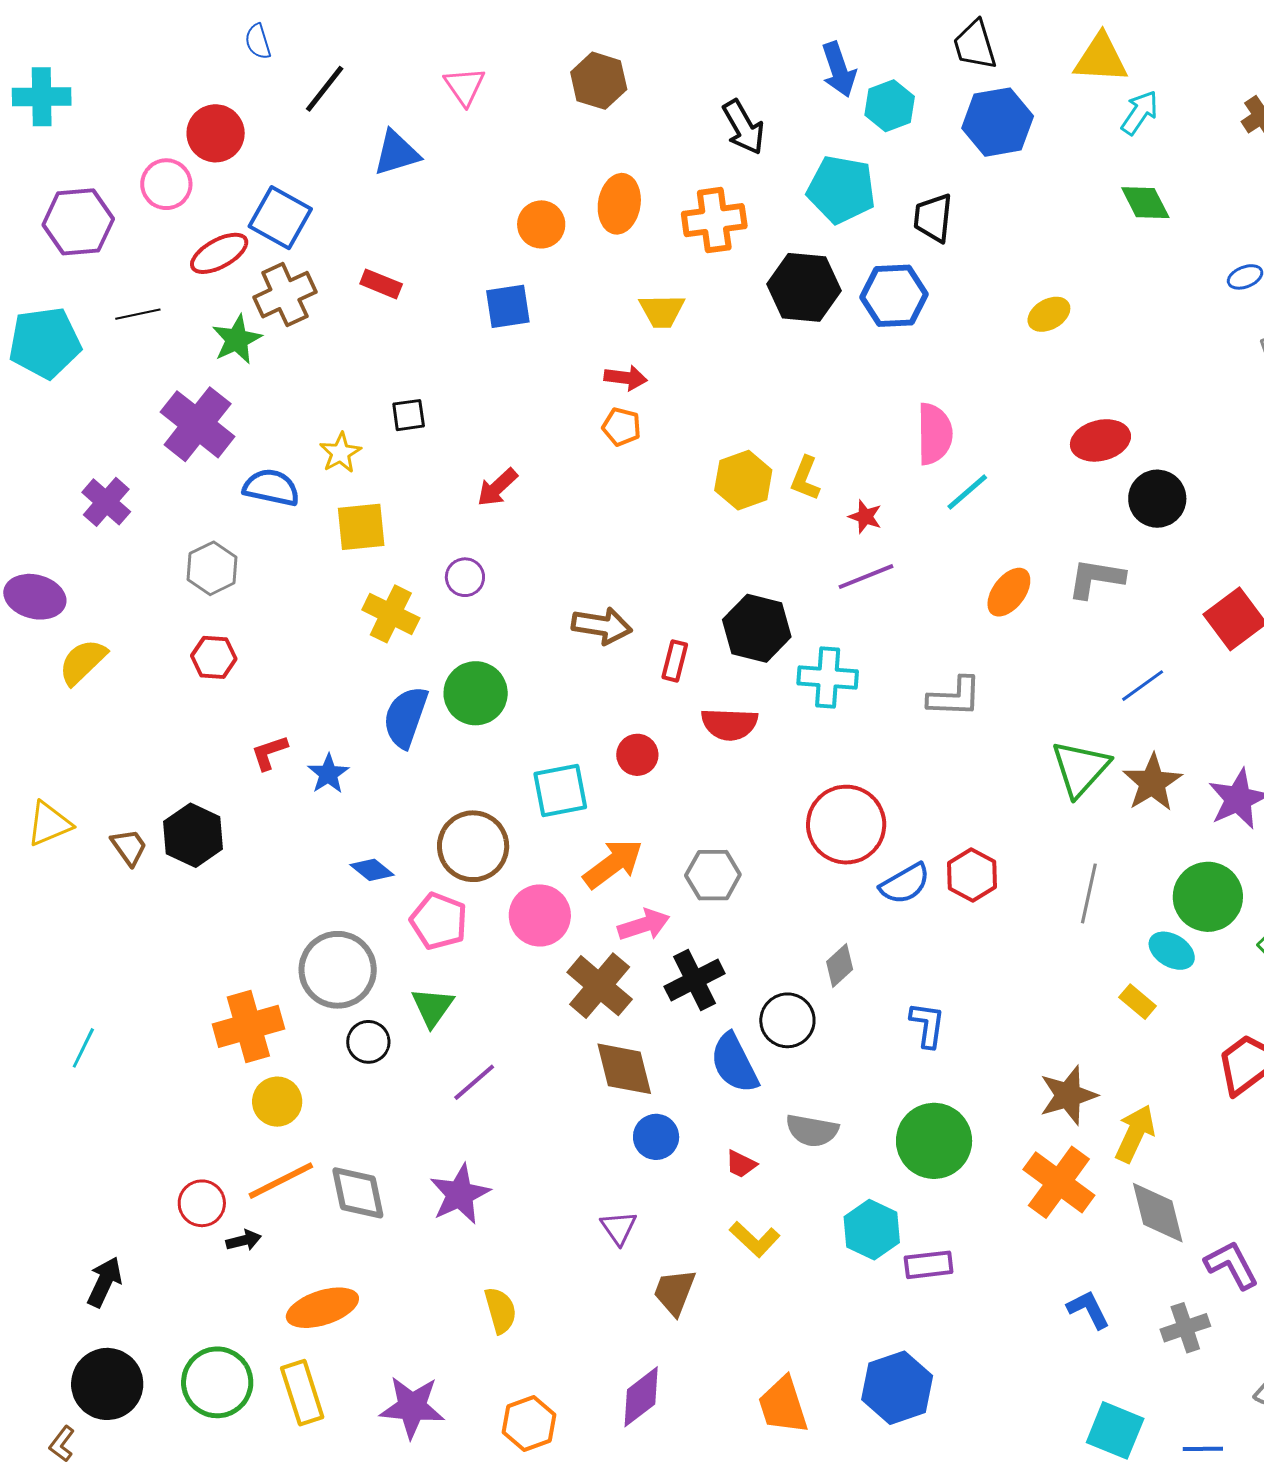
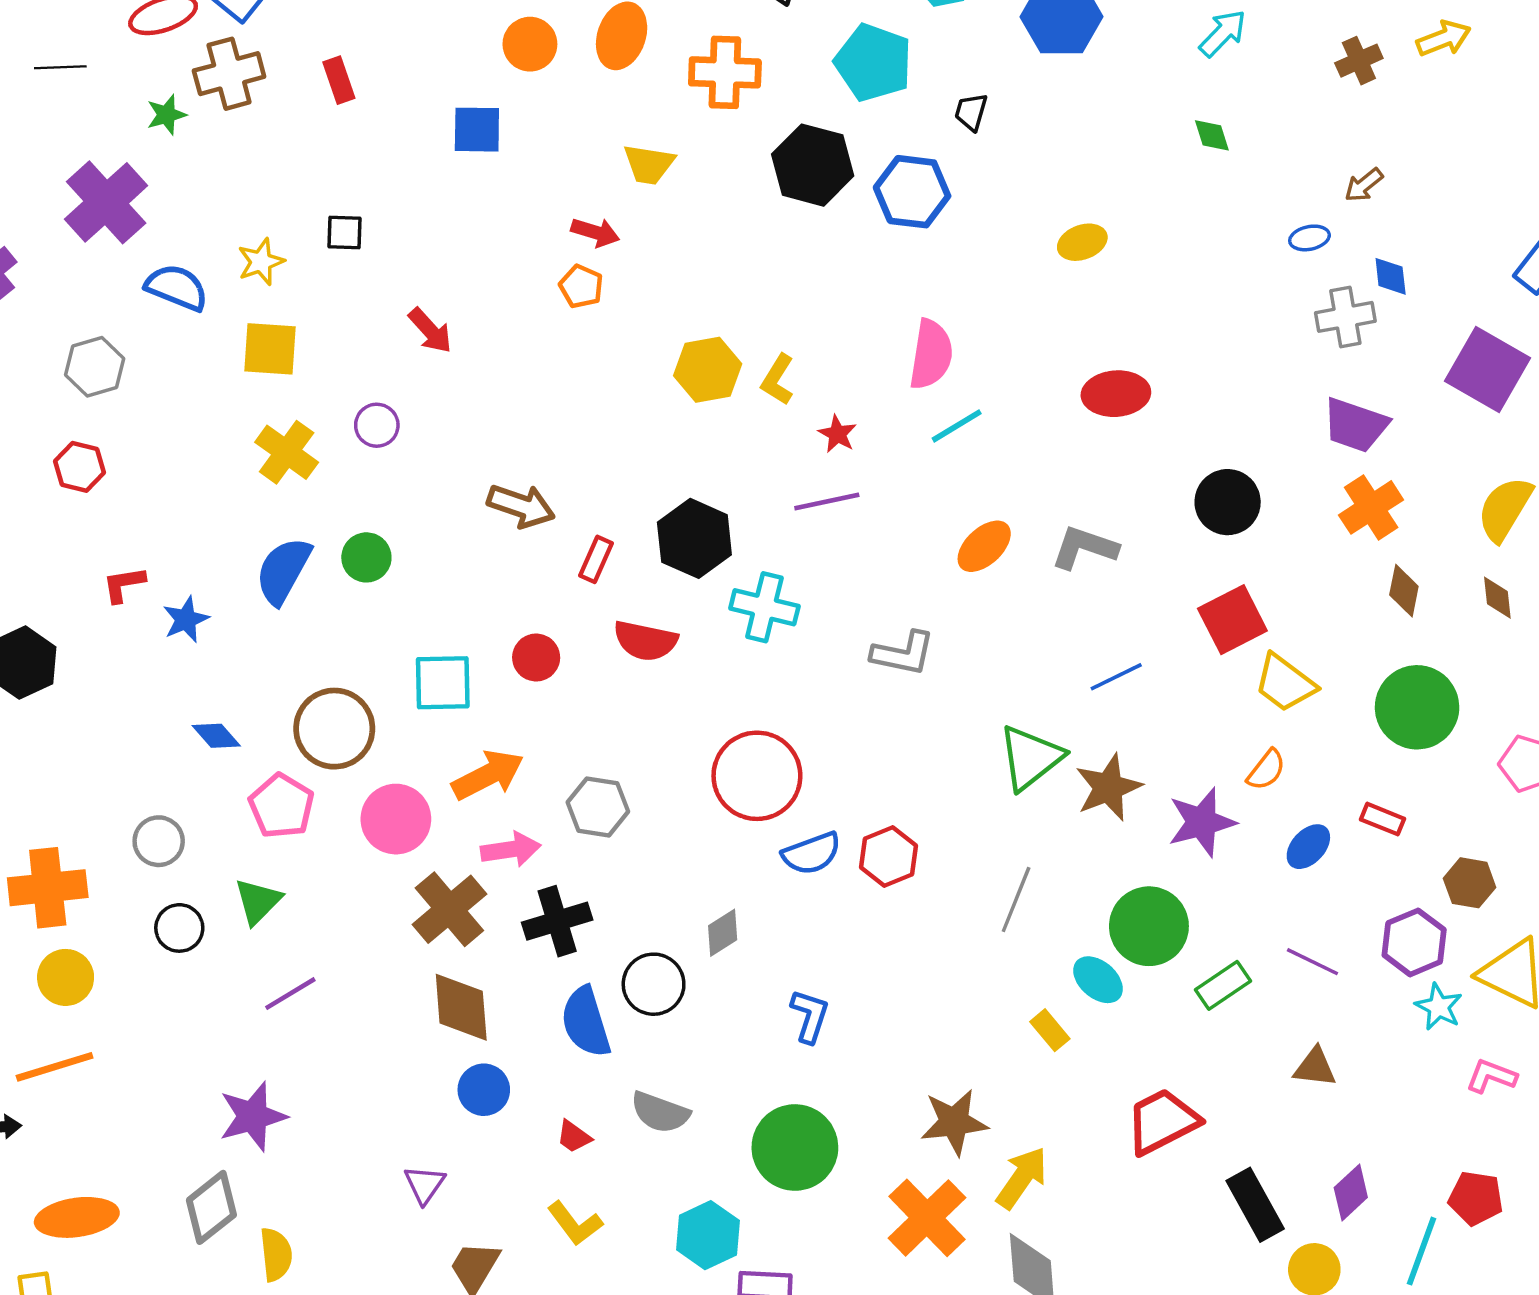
green diamond: (1145, 203) -> (1212, 135), size x0.7
black trapezoid: (933, 218) -> (971, 112), size x0.7
red rectangle: (381, 284) -> (339, 80), turned 39
green star: (237, 339) -> (166, 115), size x0.7
red arrow: (497, 487) -> (430, 331), turned -99
black circle: (1157, 499) -> (1228, 502), moved
green circle: (476, 693) -> (366, 557), size x0.7
gray circle: (338, 970) -> (159, 841), size x0.6
gray diamond: (358, 1193) -> (211, 1207), moved, turned 54

